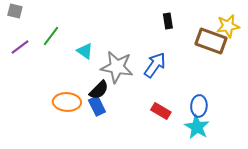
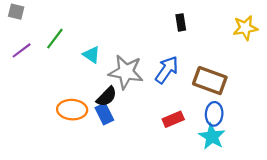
brown rectangle: (211, 41) -> (210, 81), moved
red rectangle: (161, 111) -> (173, 119), turned -54

